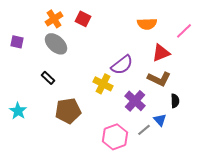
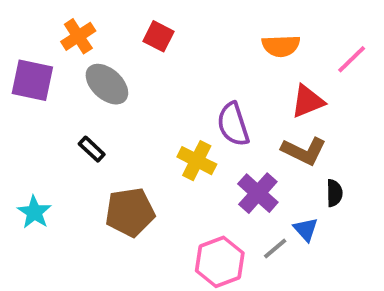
orange cross: (54, 19) -> (78, 36), moved
purple square: (17, 42) -> (32, 80), size x1.6
purple semicircle: (122, 65) -> (233, 124), turned 110

